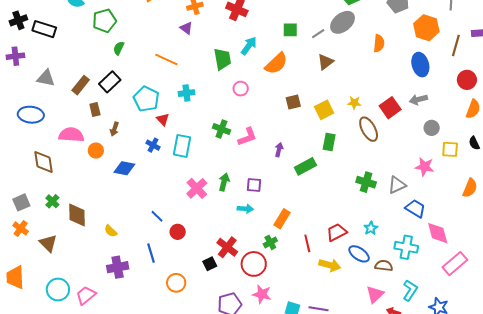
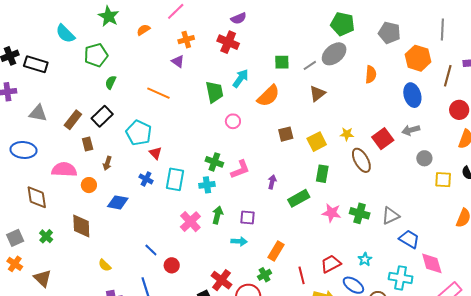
cyan cross: (186, 93) -> (207, 185), moved
pink star: (425, 167) -> (332, 213), moved
brown diamond: (77, 215) -> (81, 226), moved

